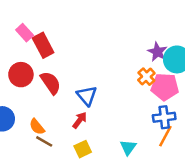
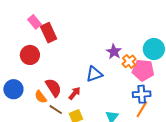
purple star: (157, 52) -> (114, 52), moved
red semicircle: (51, 83) -> (53, 88), moved
blue triangle: (87, 96) -> (94, 74), moved, turned 48
brown line: (44, 141) -> (56, 110), moved

